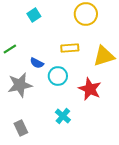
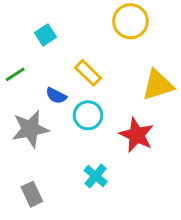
cyan square: (34, 15) -> (46, 35), moved
yellow rectangle: (70, 48) -> (88, 73), moved, turned 48

